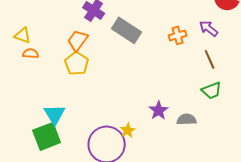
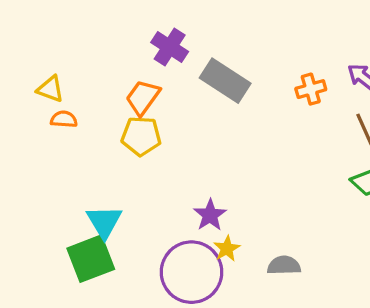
yellow pentagon: (77, 63) -> (141, 136), turned -30
purple star: (159, 110) -> (210, 215), moved
gray semicircle: (187, 119) -> (284, 265), moved

